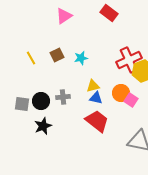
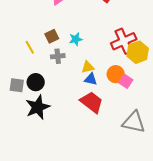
yellow line: (31, 58) -> (30, 47), moved
gray cross: (63, 97) -> (58, 56), moved
black star: (43, 126) -> (38, 107), size x1.4

